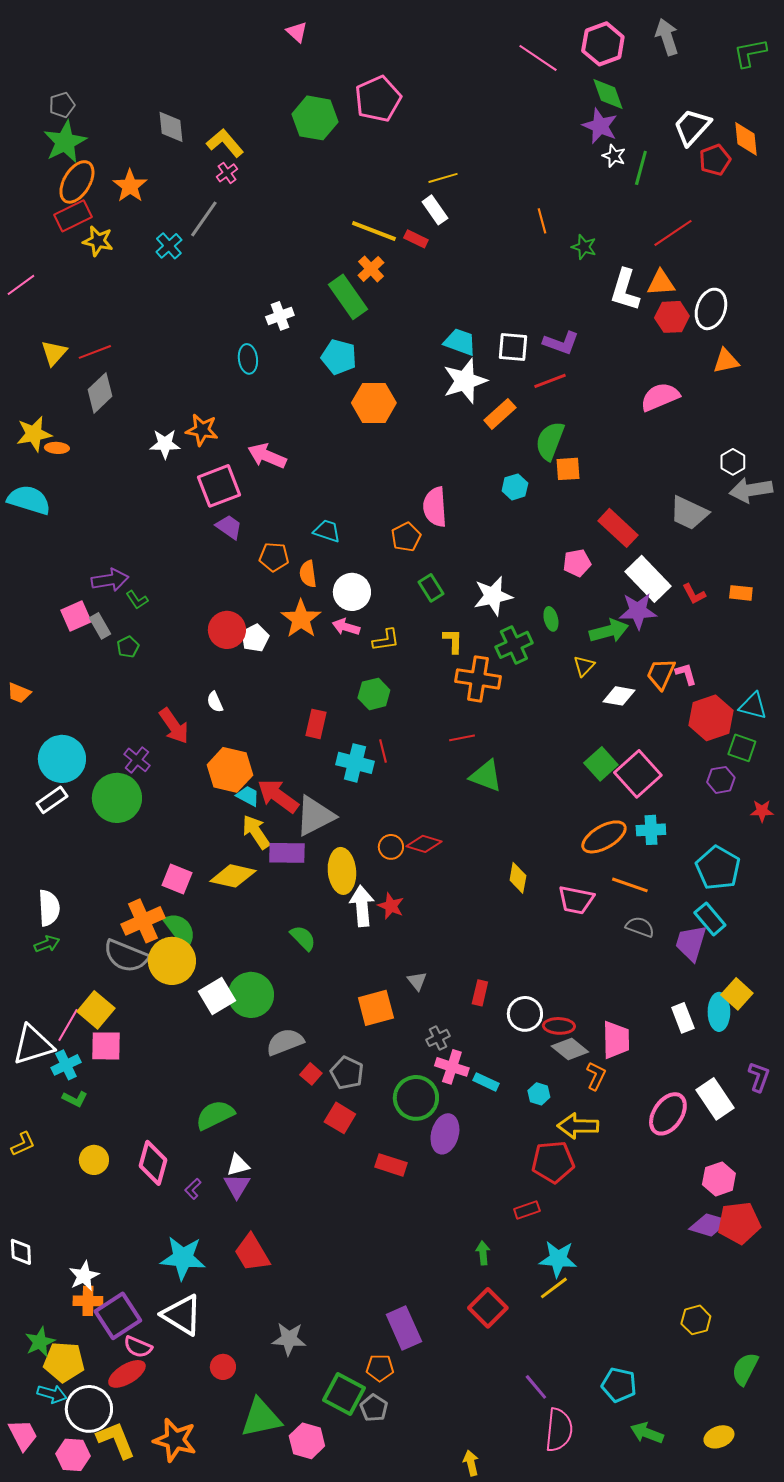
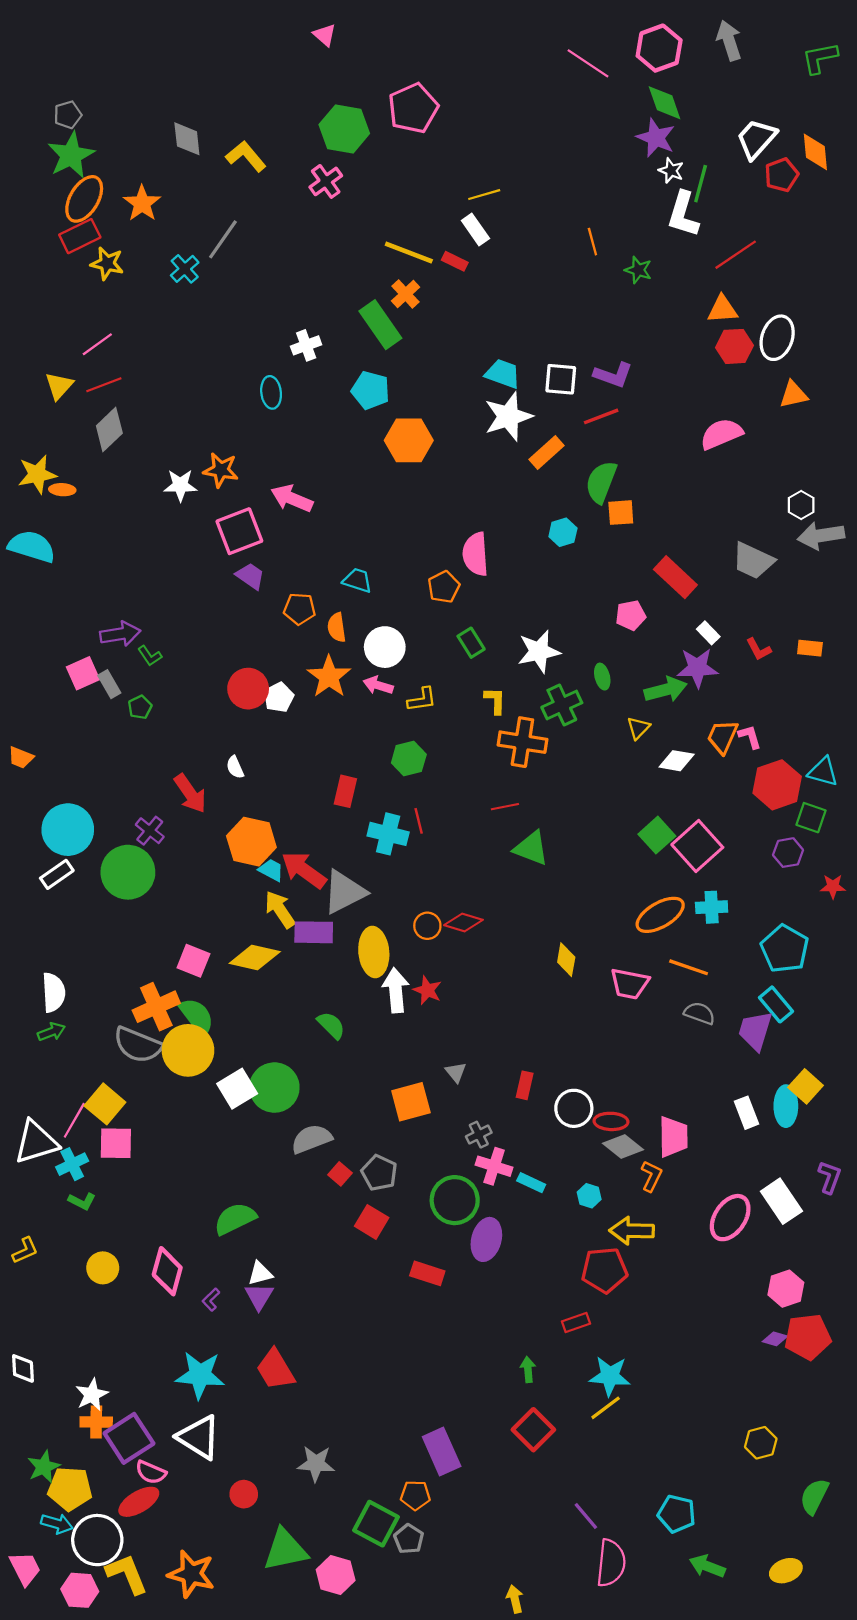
pink cross: (227, 173) -> (326, 181), moved, size x1.4
pink line: (21, 285) -> (97, 344), moved
white L-shape: (625, 290) -> (683, 214), moved
white rectangle: (648, 579) -> (708, 633), size x0.5
purple diamond: (709, 1225) -> (775, 1339), size x0.6

